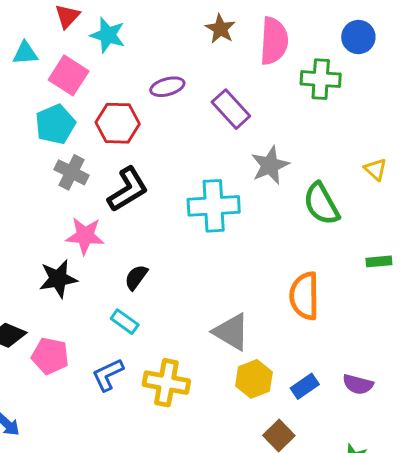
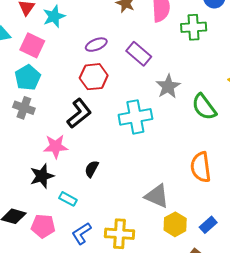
cyan star: (108, 35) -> (54, 16), turned -30
red hexagon: (118, 123) -> (94, 77), moved
gray cross: (72, 172) -> (24, 108), moved
cyan rectangle: (125, 322) -> (68, 199), moved

